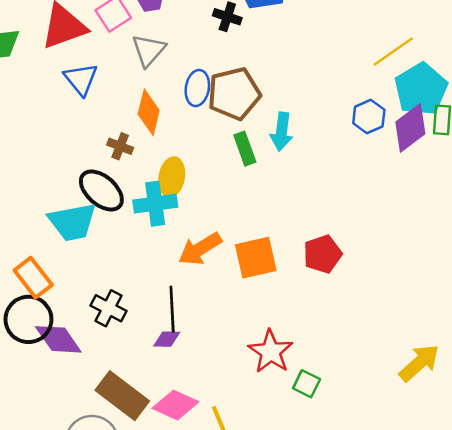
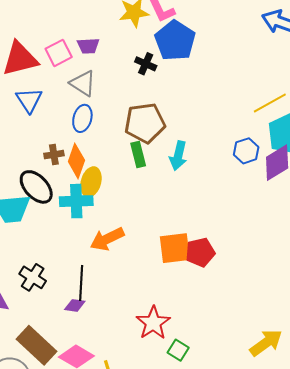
gray triangle: (149, 50) -> (83, 83), turned -44
blue ellipse: (197, 88) -> (82, 118), moved
orange diamond: (149, 112) -> (76, 161), moved
brown cross: (120, 146) -> (54, 155), turned -36
green rectangle: (245, 149) -> (138, 155), moved
orange square: (256, 258) -> (175, 248), moved

